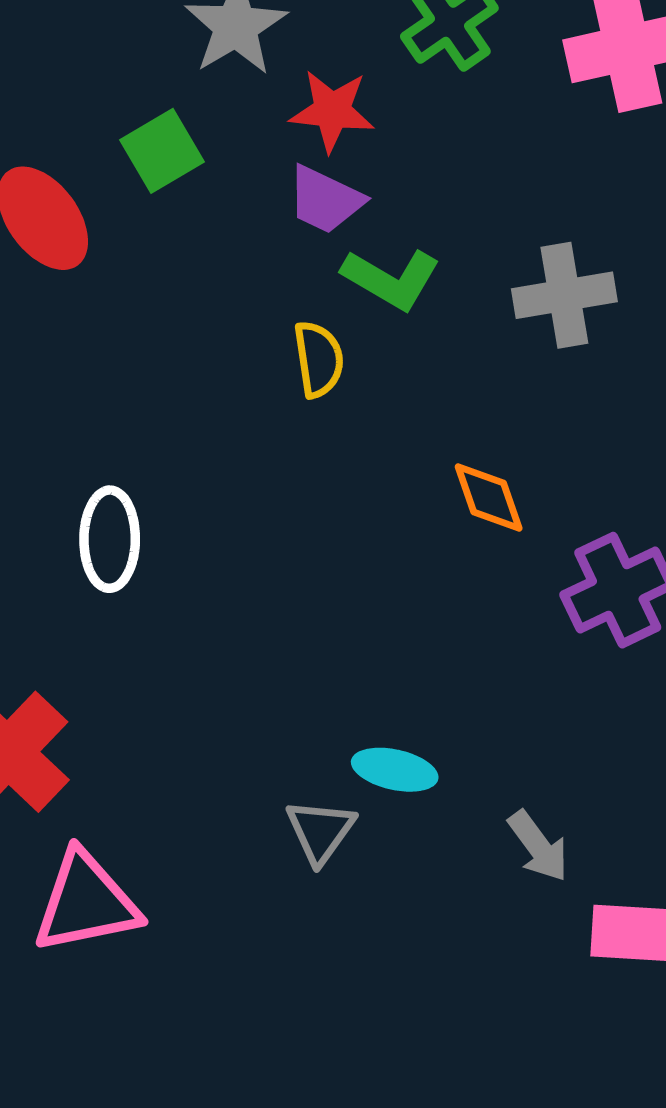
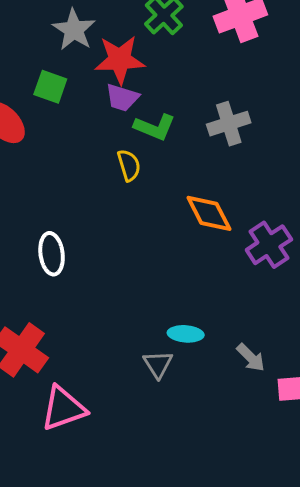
red star: (332, 111) -> (120, 60), size x1.4
green square: (162, 151) -> (50, 87), turned -32
orange diamond: (489, 497) -> (209, 213), size x1.4

